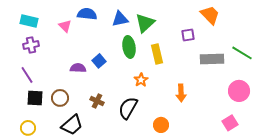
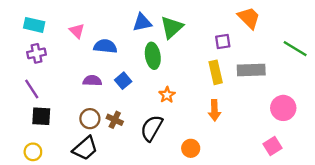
blue semicircle: (87, 14) -> (105, 46), moved
green line: (242, 53) -> (295, 49), moved
yellow rectangle: (157, 54) -> (216, 72), moved
blue square: (99, 61) -> (123, 81), moved
brown circle: (60, 98) -> (90, 119), moved

